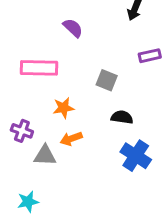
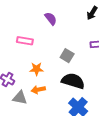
pink rectangle: (39, 68) -> (25, 41), size x0.7
black semicircle: (122, 117) -> (73, 81), size x1.6

